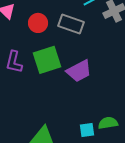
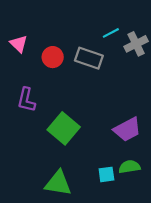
green square: (47, 60) -> (64, 128), moved, turned -32
purple trapezoid: (79, 71) -> (127, 129), moved

